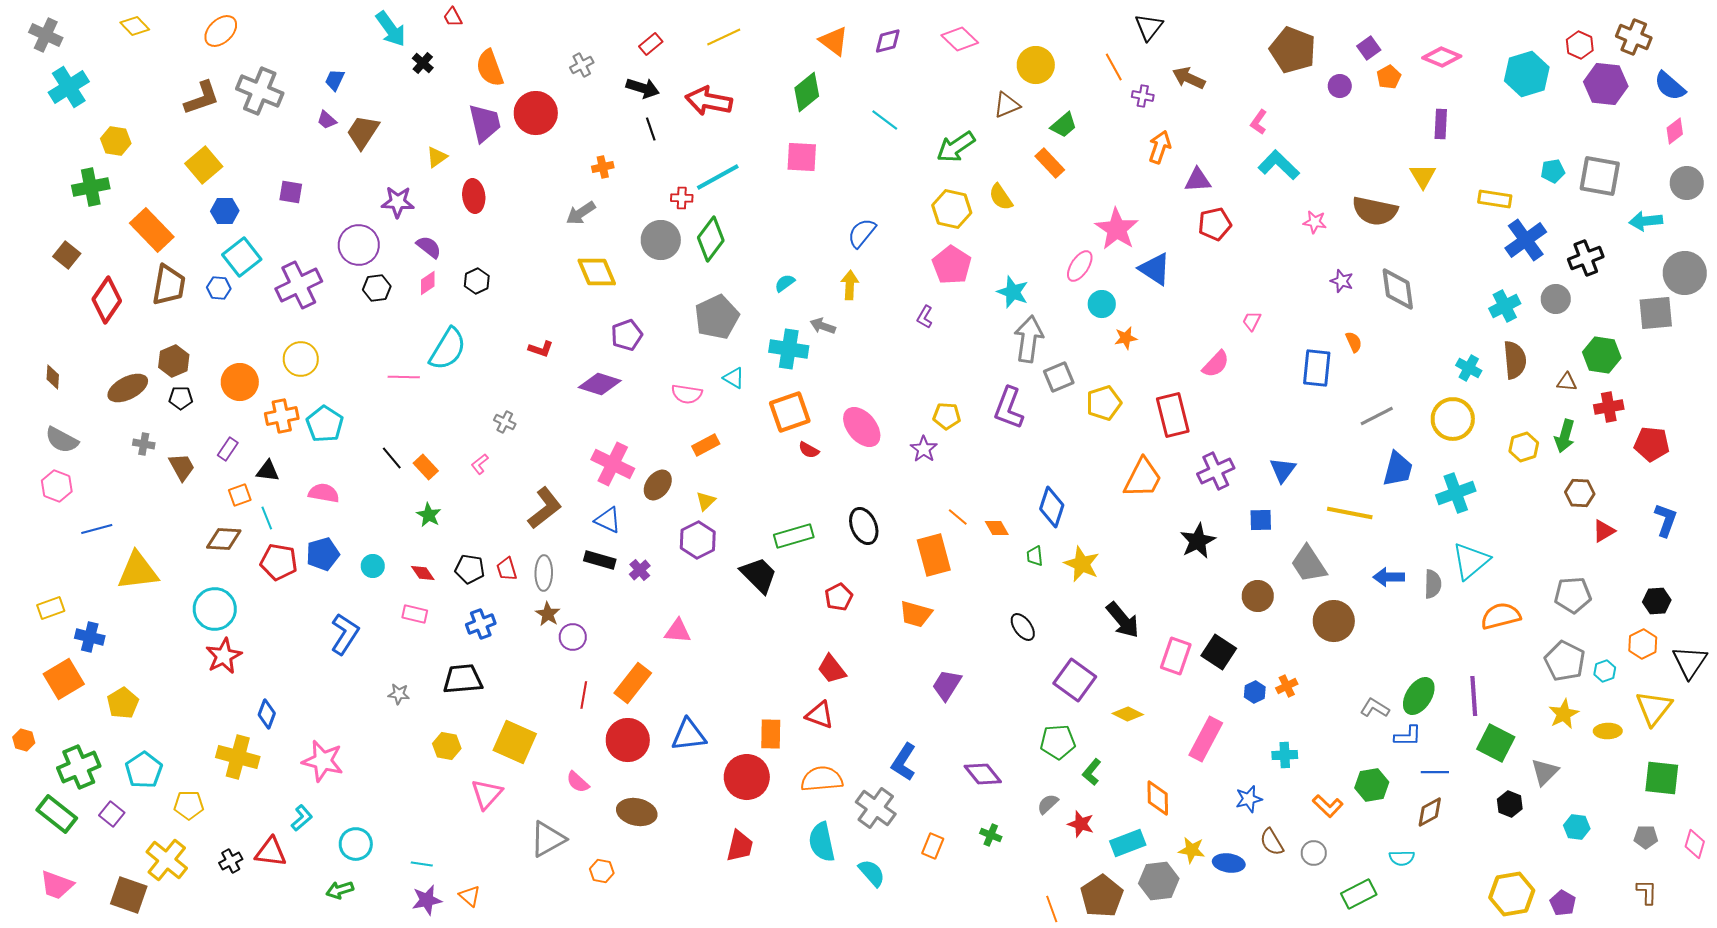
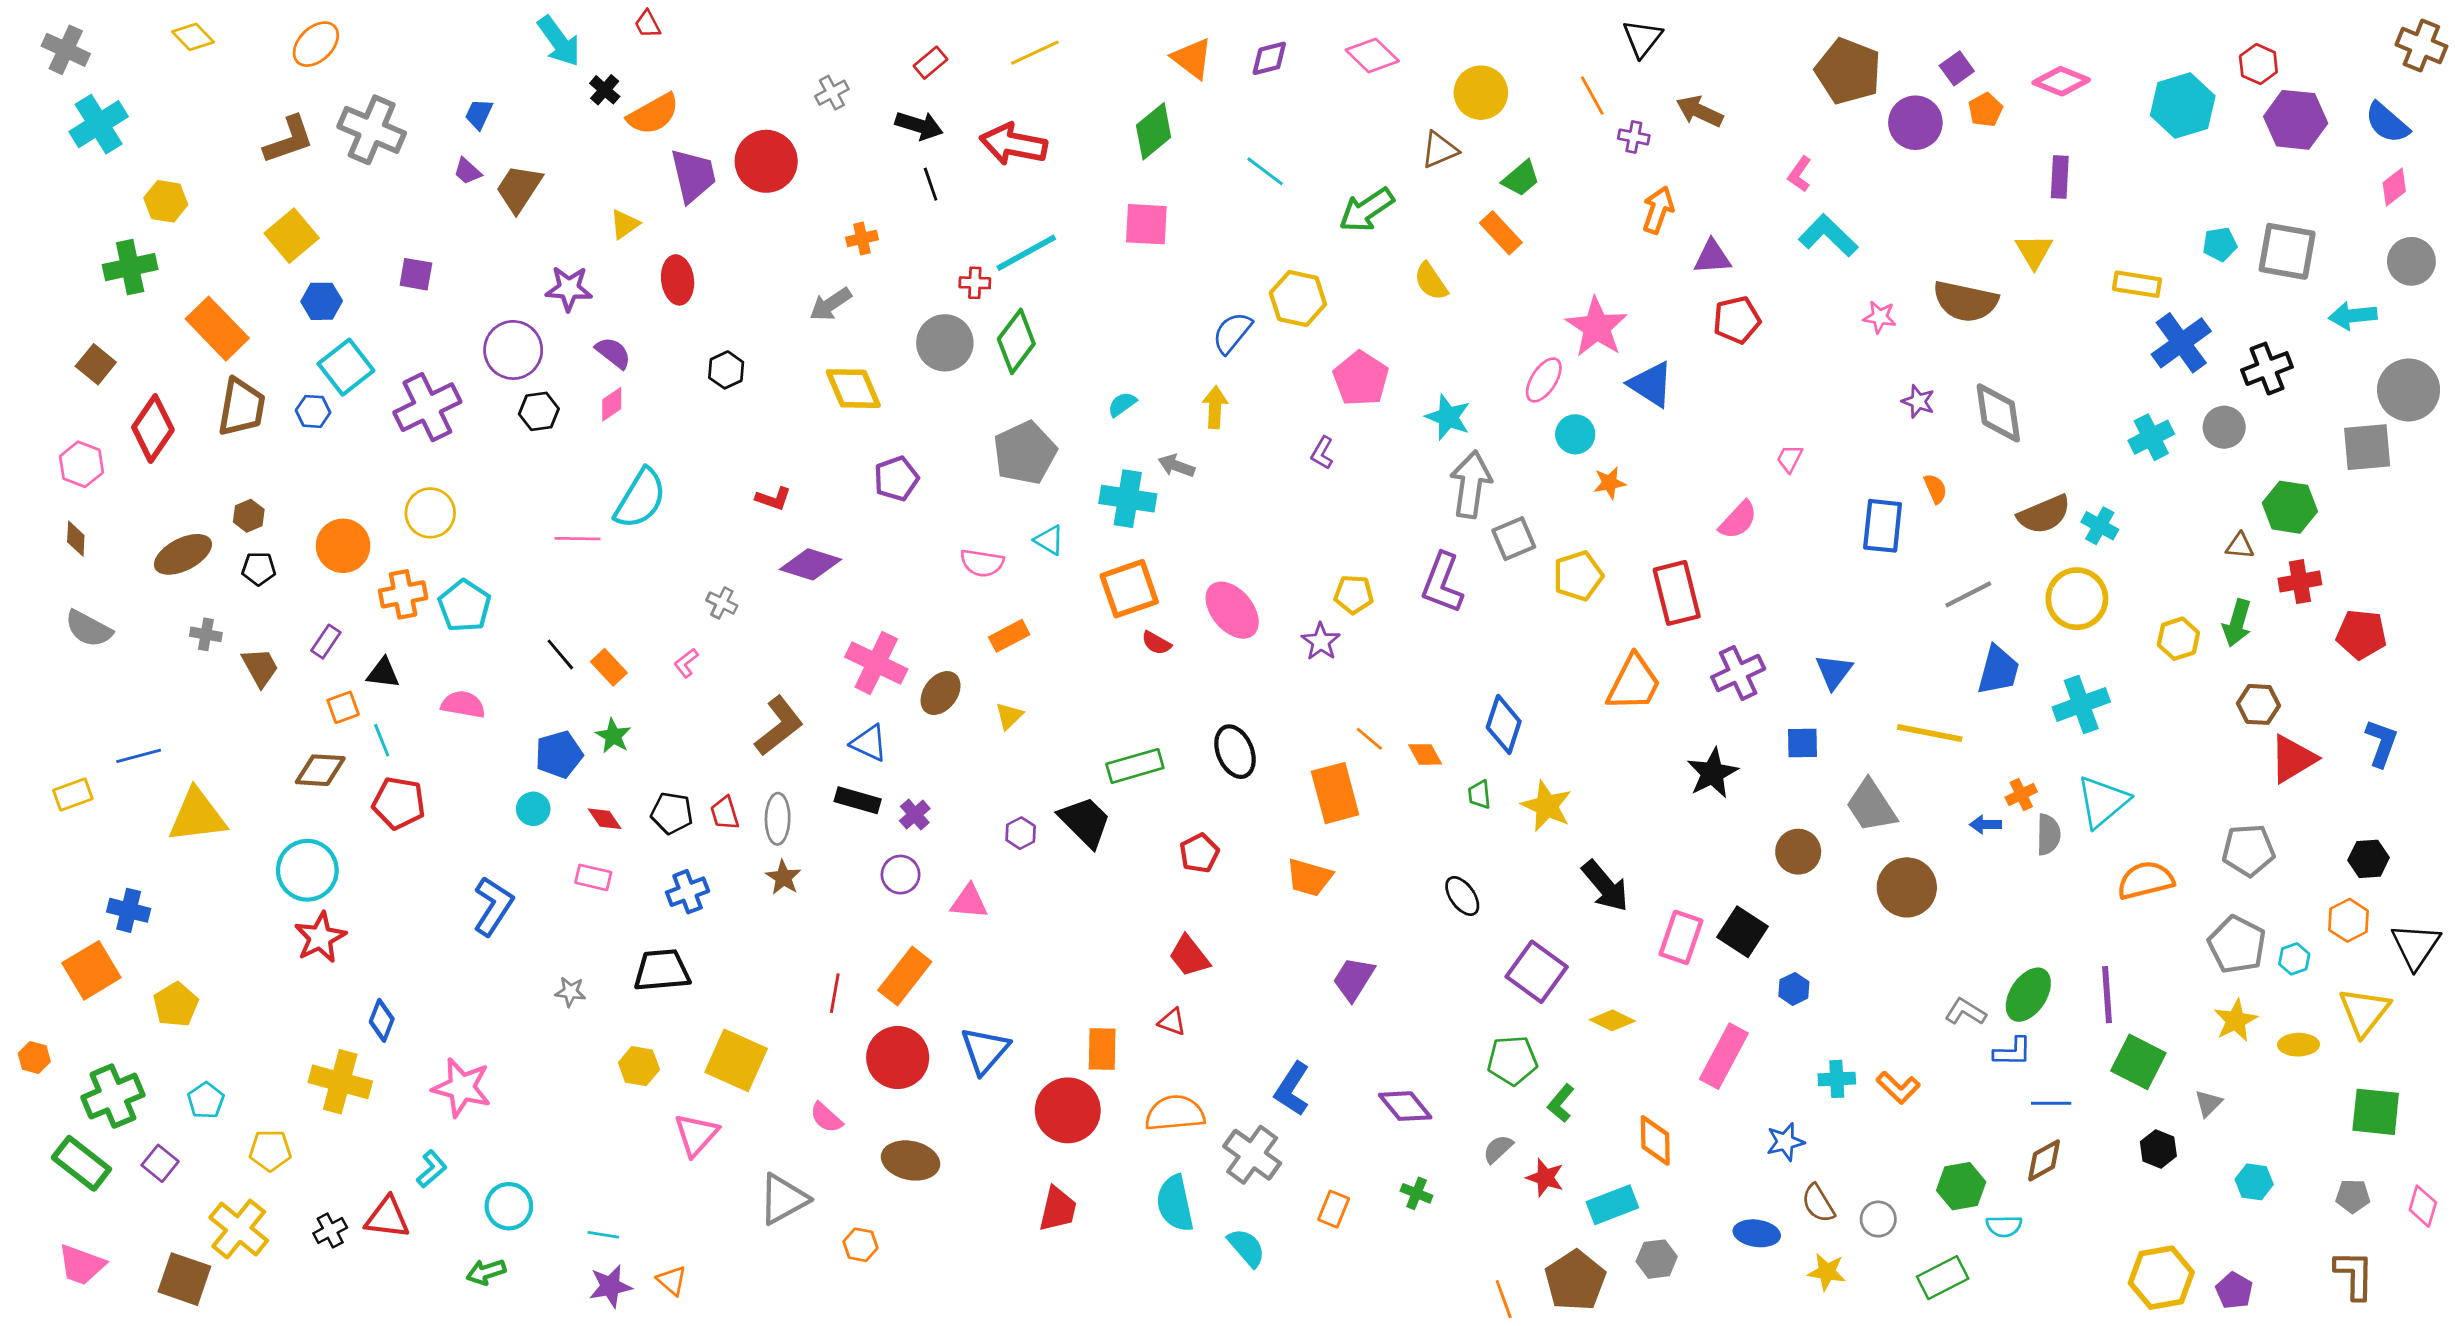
brown cross: (1634, 37) -> (2421, 45), moved
orange semicircle: (490, 68) -> (653, 114), moved, turned -99
purple circle: (1340, 86) -> (1915, 123), size x1.6
yellow hexagon: (952, 209) -> (1298, 299), moved
black hexagon: (477, 281) -> (726, 370), moved
brown semicircle: (1515, 360) -> (2044, 514), moved, turned 72
brown hexagon: (174, 361) -> (249, 516), size x0.7
purple diamond: (600, 384) -> (810, 564), moved
pink hexagon: (57, 486) -> (81, 464), moved
red triangle: (1604, 531) -> (2293, 759), size x1.5
purple hexagon: (698, 540) -> (1021, 833), moved, size x0.6
blue pentagon: (323, 554) -> (559, 754), moved
blue arrow: (1389, 577) -> (1985, 825), size x0.7
yellow rectangle: (51, 608) -> (73, 795), moved
purple circle: (573, 637) -> (901, 875), moved
orange cross: (1287, 686) -> (2021, 795), moved
red triangle: (820, 715) -> (1172, 1022), size x0.7
blue triangle: (689, 735) -> (985, 1050), turned -42
cyan pentagon: (144, 770) -> (206, 1100), size x0.7
gray triangle: (1545, 772) -> (2208, 1103), size x0.7
green hexagon: (1372, 785) -> (1961, 1186), moved
orange L-shape: (1328, 806) -> (1898, 1088), moved
yellow star: (1192, 850) -> (1827, 1272), moved
gray hexagon: (1159, 881) -> (1657, 1259), size x0.7
brown L-shape: (1647, 892) -> (2354, 1275), size x1.4

